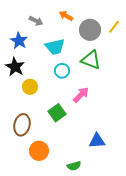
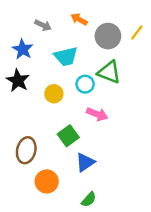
cyan circle: (62, 71) -> (85, 84), moved
yellow circle: (30, 87) -> (54, 94), moved
pink arrow: (81, 95) -> (97, 114), turned 66
blue triangle: (97, 141) -> (85, 162), moved, turned -30
green semicircle: (74, 166) -> (89, 200), turned -32

